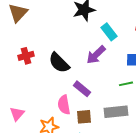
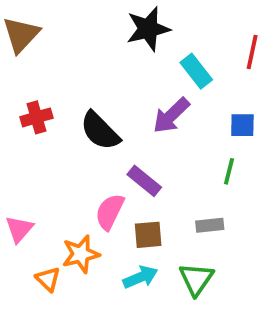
green line: (126, 84) -> (229, 171), turned -64
pink semicircle: (64, 105) -> (110, 212), turned 36
gray rectangle: (116, 112) -> (210, 225), size x0.6

